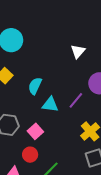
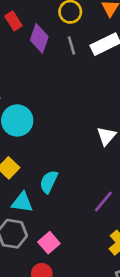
cyan triangle: (50, 105) -> (22, 202), moved

